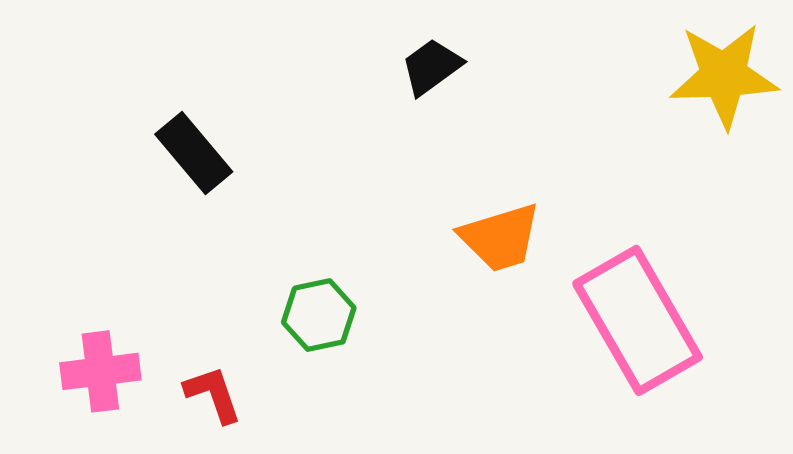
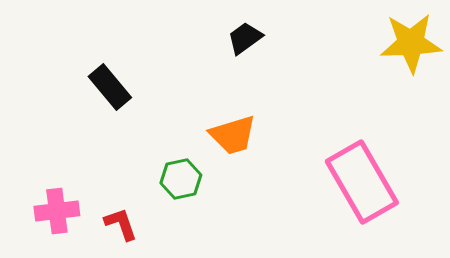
orange trapezoid: (500, 238) -> (233, 135), moved

